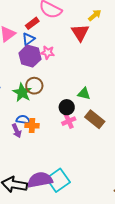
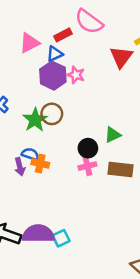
green triangle: (84, 94) -> (113, 135), turned -48
brown rectangle: (95, 119) -> (121, 170), turned -42
cyan square: (58, 180) -> (61, 238), size x0.6

